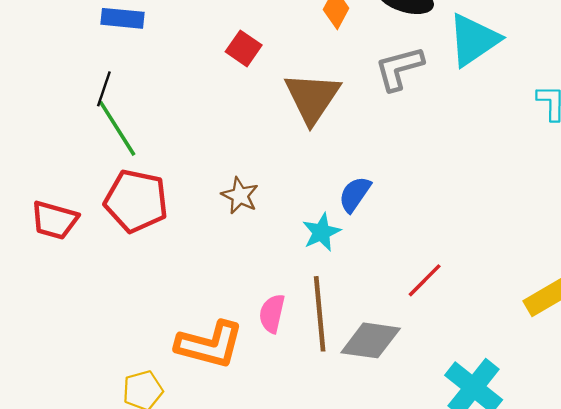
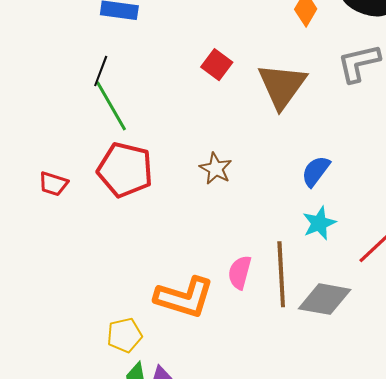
red square: (244, 48) -> (217, 65), moved
red trapezoid: (54, 220) -> (53, 184), size x0.7
cyan star: (321, 232) -> (319, 223), moved

